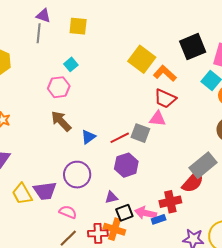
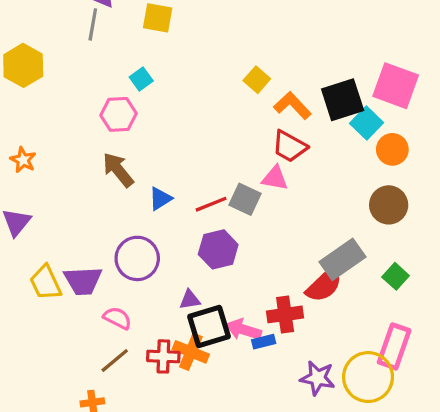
black square: (193, 47) -> (343, 100), moved
yellow square: (142, 59) -> (257, 80), size x0.6
black square: (124, 213) -> (209, 326), size x1.5

